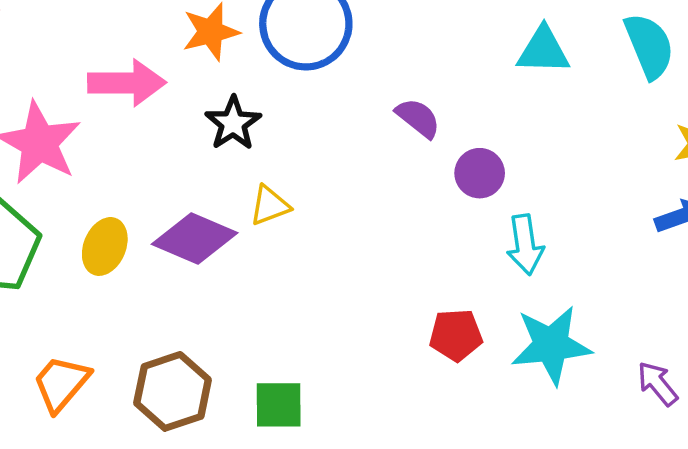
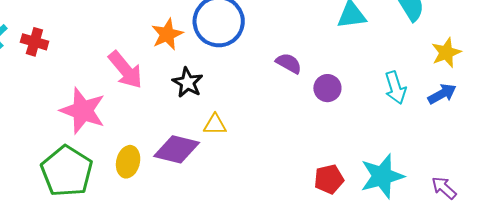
pink arrow: (127, 83) -> (126, 70), turned 60
yellow triangle: (270, 206) -> (215, 125), turned 30
cyan arrow: (525, 245) -> (395, 88), moved

